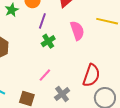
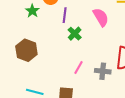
gray cross: (62, 94) -> (103, 71), moved, turned -35

